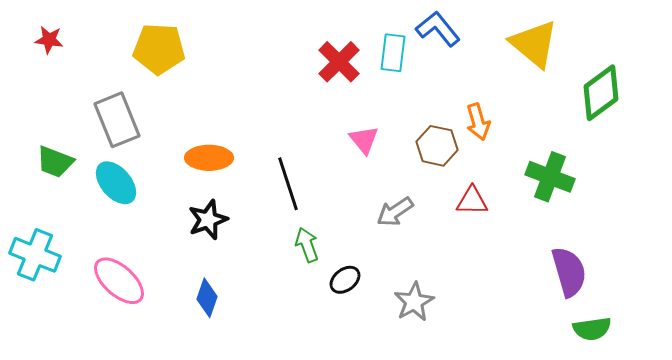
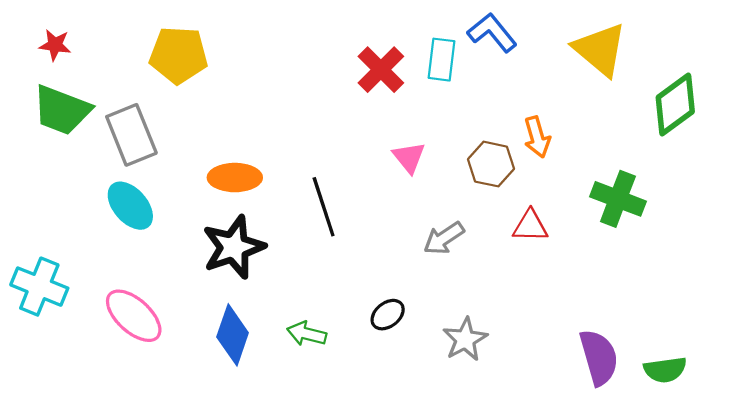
green trapezoid: (55, 162) -> (62, 110), moved, size x1.4
black star: (208, 220) -> (234, 247), size x1.4
green arrow: (307, 245) -> (307, 334), moved, turned -56
purple semicircle: (569, 272) -> (599, 357), moved
blue diamond: (207, 298) -> (233, 335), size x1.4

